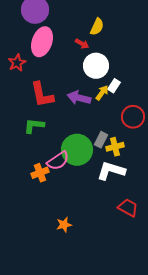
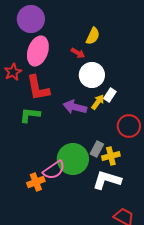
red L-shape: (42, 95) -> (38, 88), moved
green L-shape: (34, 126) -> (30, 115), moved

